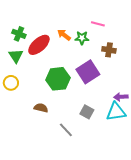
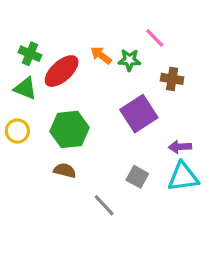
pink line: (98, 24) -> (155, 38), turned 32
green triangle: (16, 56) -> (25, 88), turned -35
green hexagon: (58, 79) -> (69, 129), moved
purple arrow: (121, 97) -> (180, 147), moved

